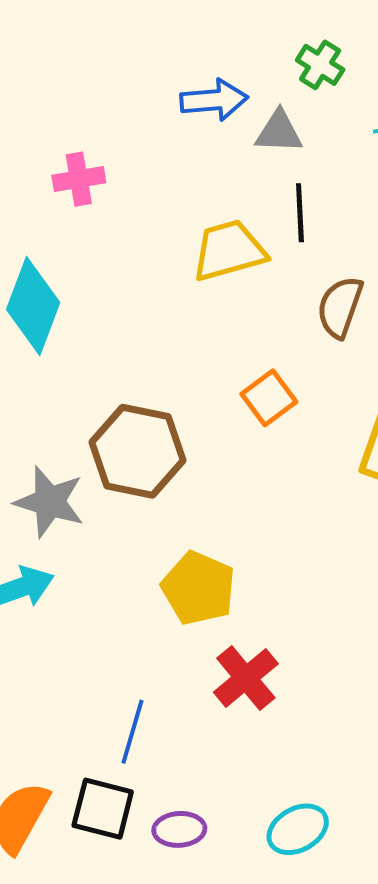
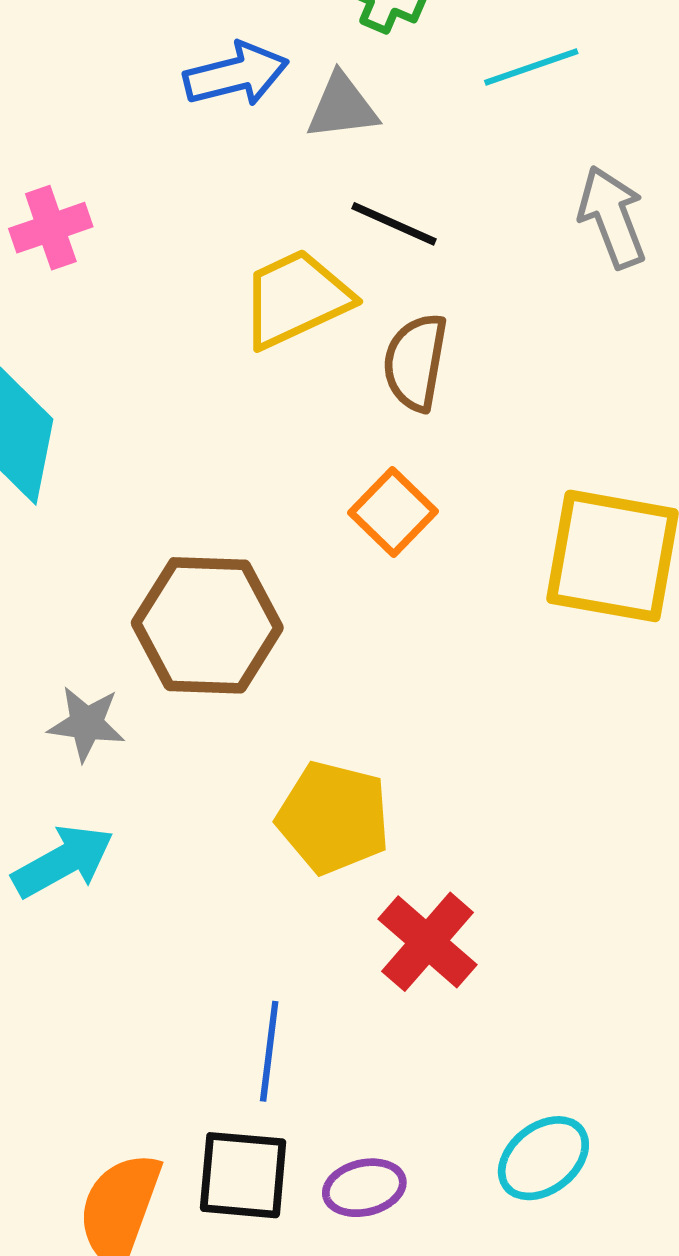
black line: (300, 213) -> (394, 224), turned -54
brown semicircle: (340, 307) -> (415, 362), moved
gray star: (50, 502) -> (86, 724), size x0.7

